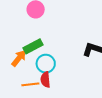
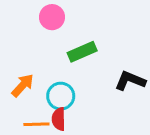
green rectangle: (33, 46) -> (82, 52), moved

